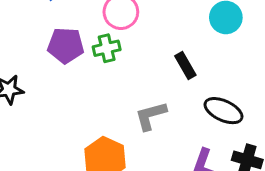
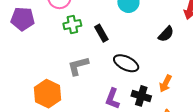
green cross: (107, 48) -> (72, 25), moved

